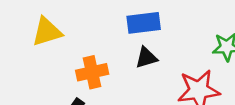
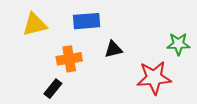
blue rectangle: (144, 23) -> (87, 21), moved

